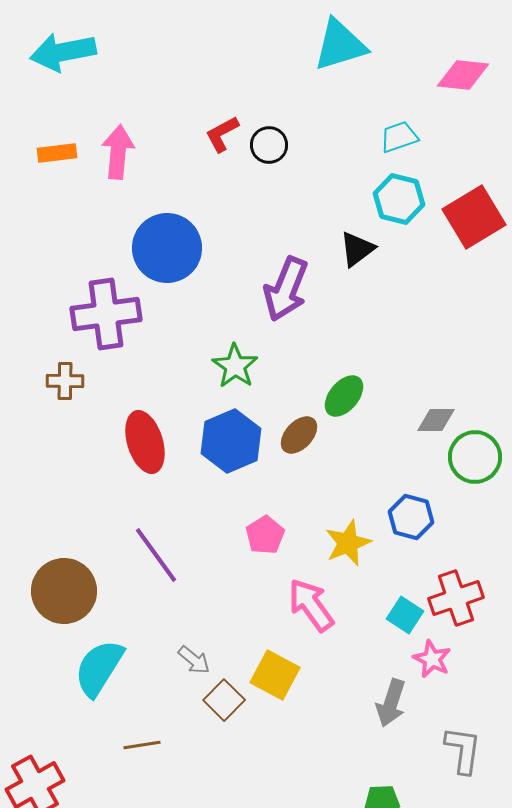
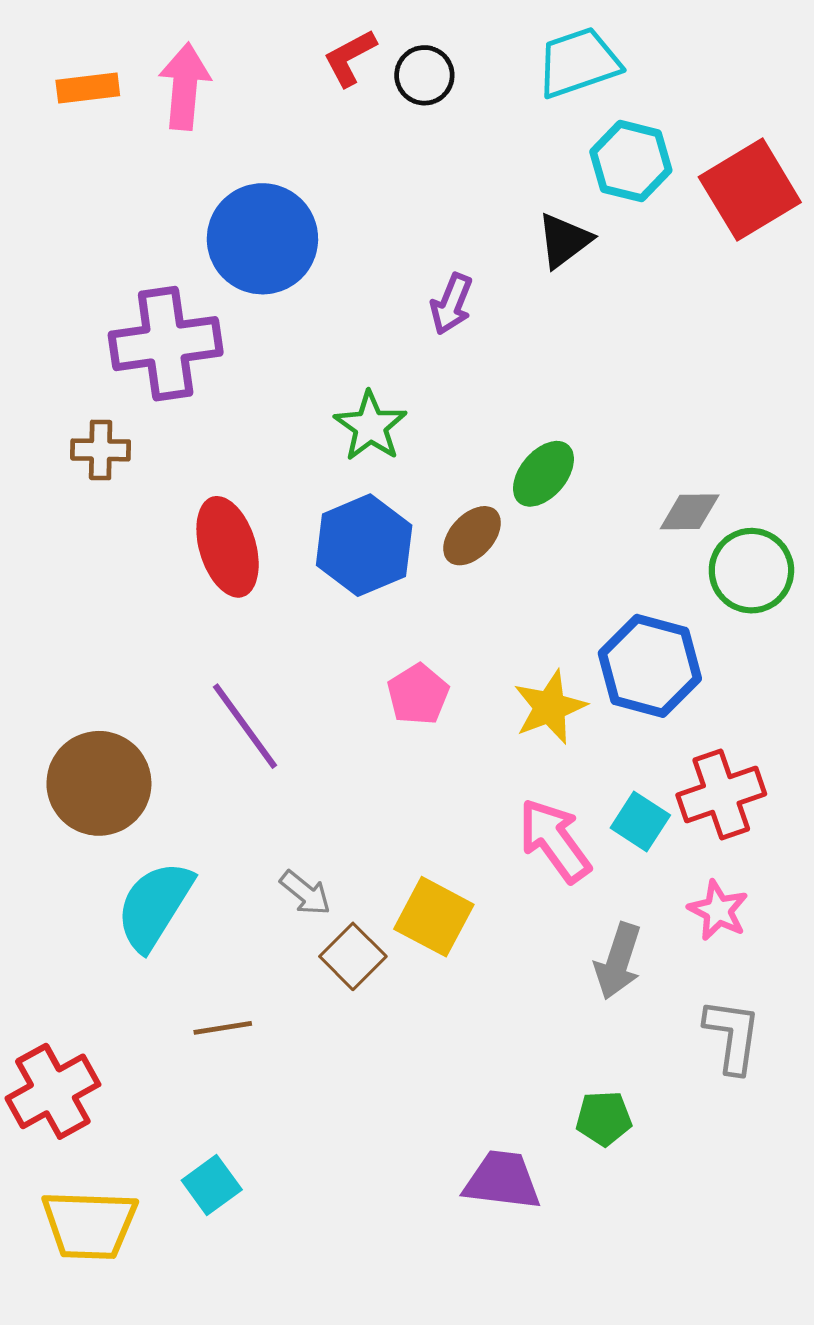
cyan trapezoid: (399, 137) -> (578, 63), moved, size x1.4
purple arrow: (286, 289) -> (451, 304), size x0.6
blue hexagon: (411, 517) -> (650, 666), size x1.4
pink arrow: (311, 605) -> (555, 841), moved
pink star: (432, 659) -> (718, 910), moved

